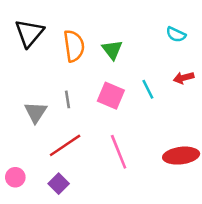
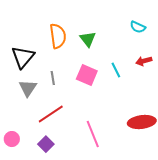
black triangle: (29, 33) -> (23, 57), moved
pink line: (119, 152) -> (93, 134), moved

